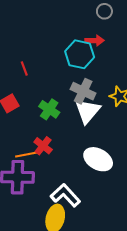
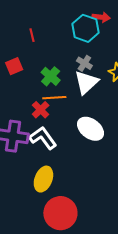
gray cross: (83, 91) -> (84, 63), size x0.7
orange line: (28, 154) -> (54, 98), moved
white L-shape: (65, 195) -> (43, 138), moved

